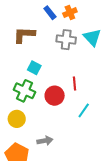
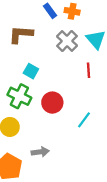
orange cross: (70, 13) -> (72, 11), turned 32
gray cross: (66, 40) -> (67, 41), turned 36
red line: (74, 83) -> (88, 70), moved

